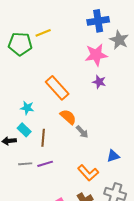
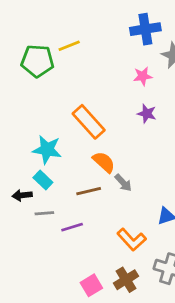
pink star: (96, 55) -> (143, 76), size x0.6
cyan star: (27, 108) -> (47, 150), size x1.5
brown line: (43, 138) -> (89, 191), moved, turned 72
gray line: (25, 164) -> (44, 213), moved

